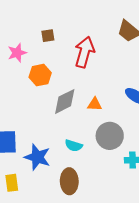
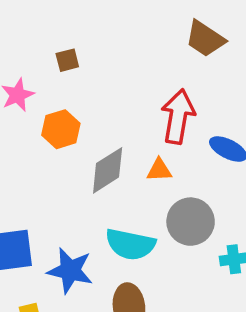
red arrow: (84, 52) -> (178, 117), moved
cyan semicircle: (74, 145) -> (130, 244), size x1.6

